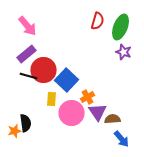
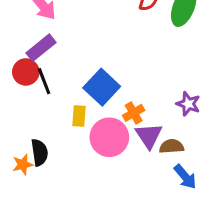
purple star: (124, 52) -> (188, 104), moved
red circle: (44, 70) -> (26, 72), moved, size x0.7
black line: (28, 76) -> (44, 81), turned 54

